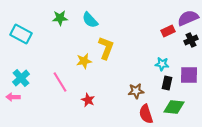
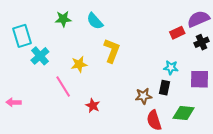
cyan rectangle: (21, 34) -> (22, 36), turned 45
yellow star: (84, 61) -> (79, 64), moved
cyan cross: (21, 78) -> (40, 56), moved
black rectangle: (167, 83) -> (165, 88), moved

